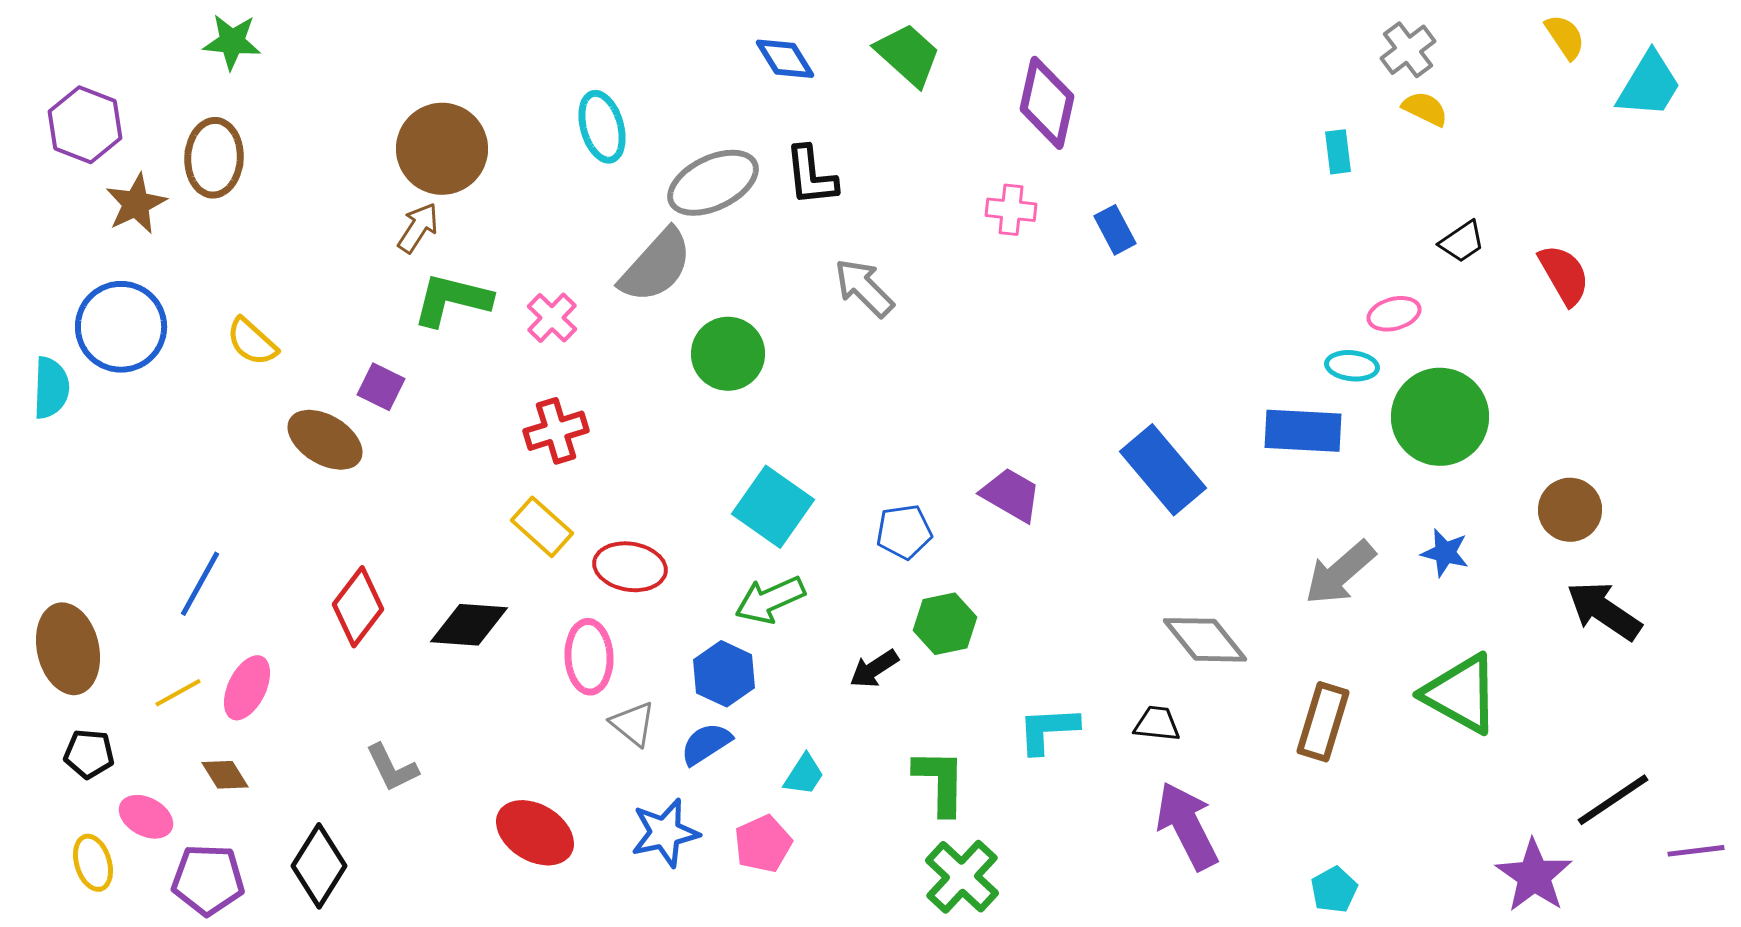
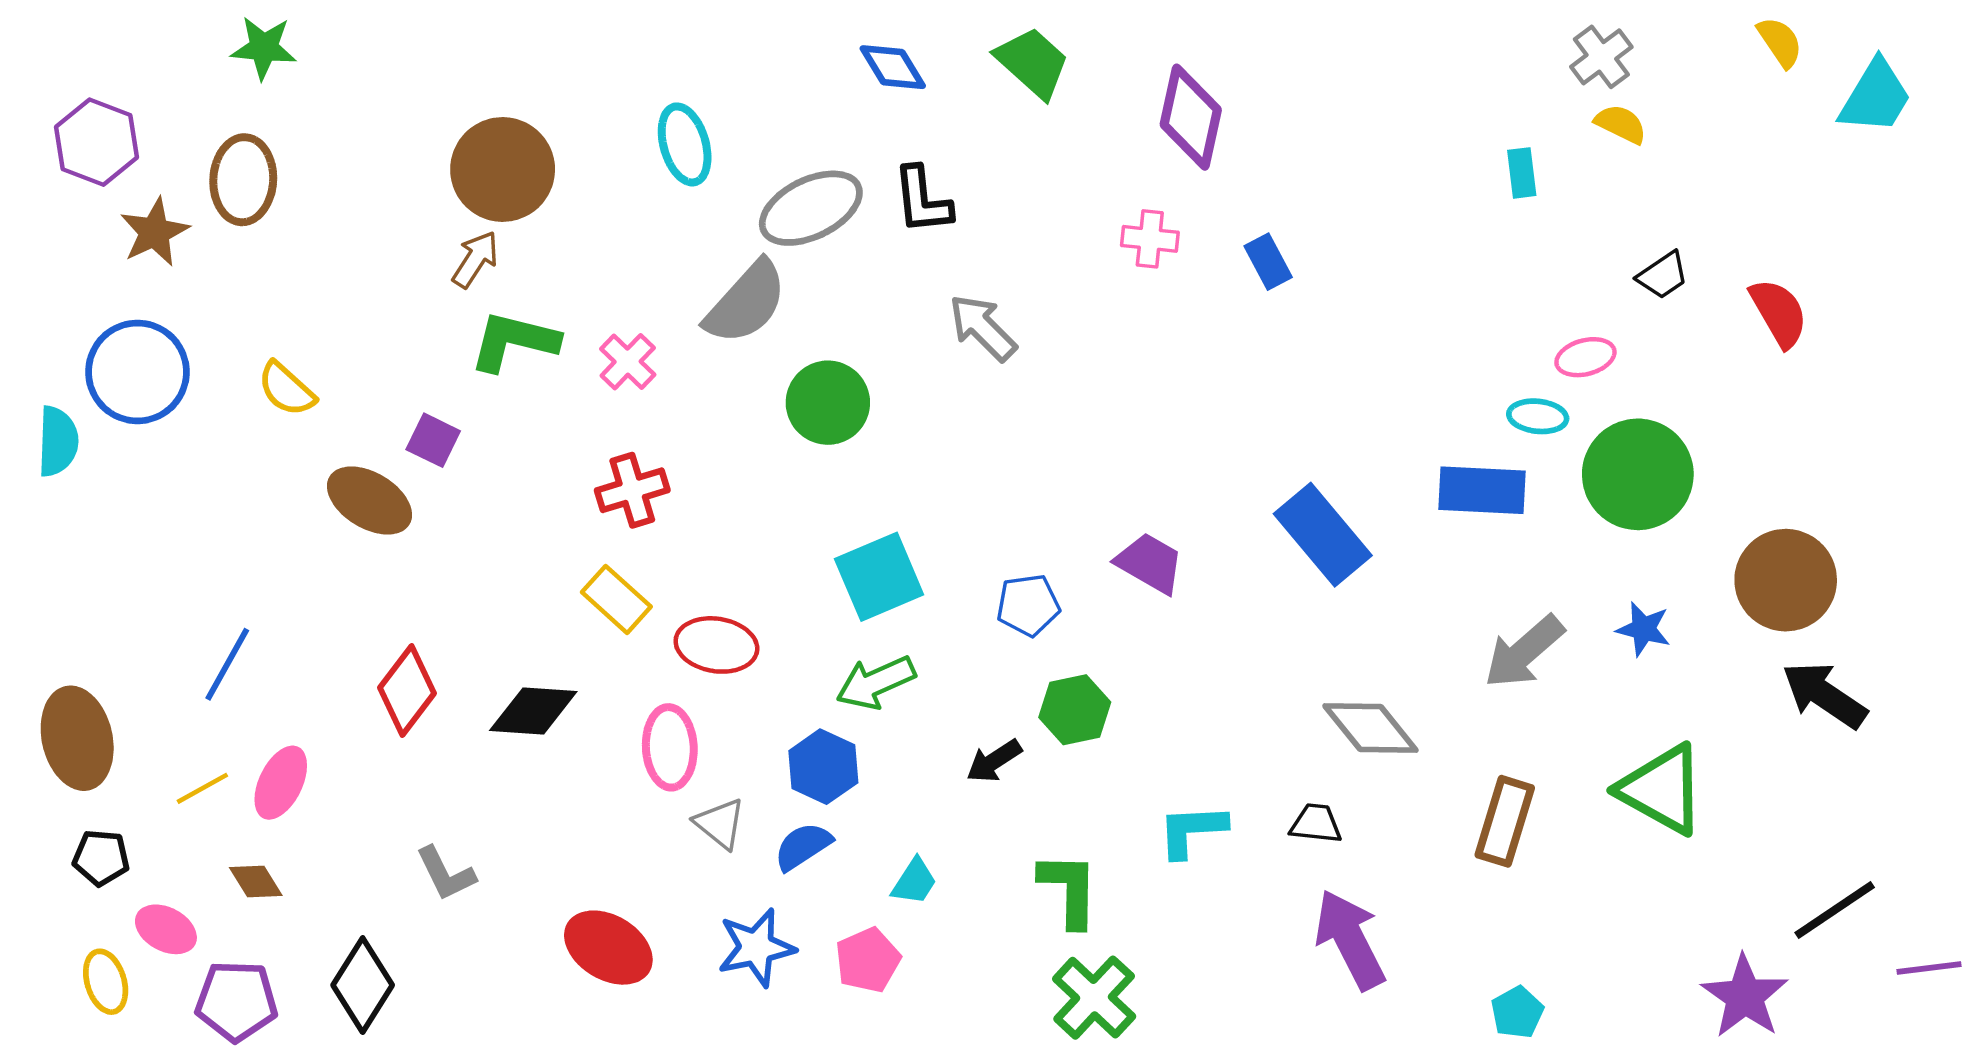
cyan square: (773, 507) -> (879, 577), turned 32
brown circle: (1570, 510) -> (1786, 580), size x1.4

